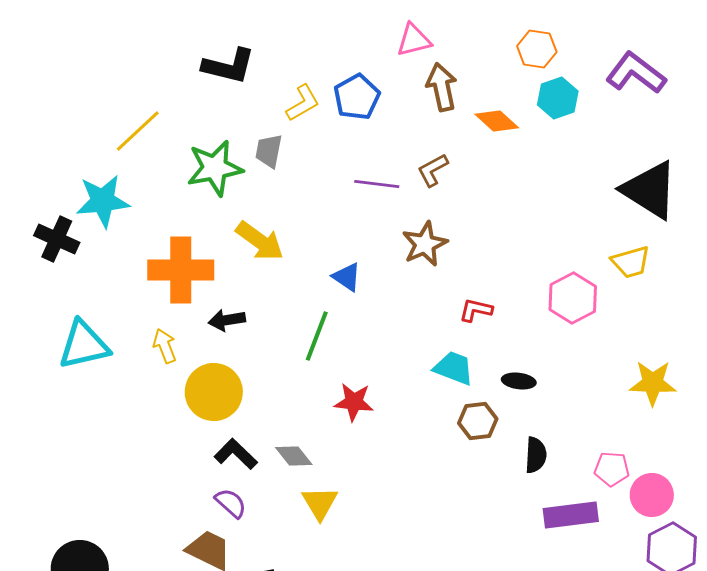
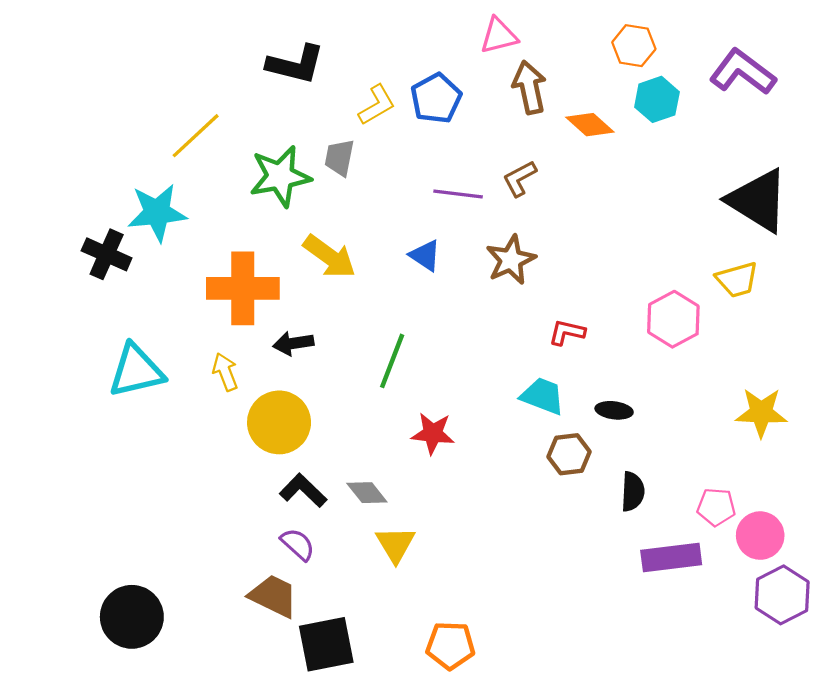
blue triangle: (347, 277) -> (425, 255), moved

